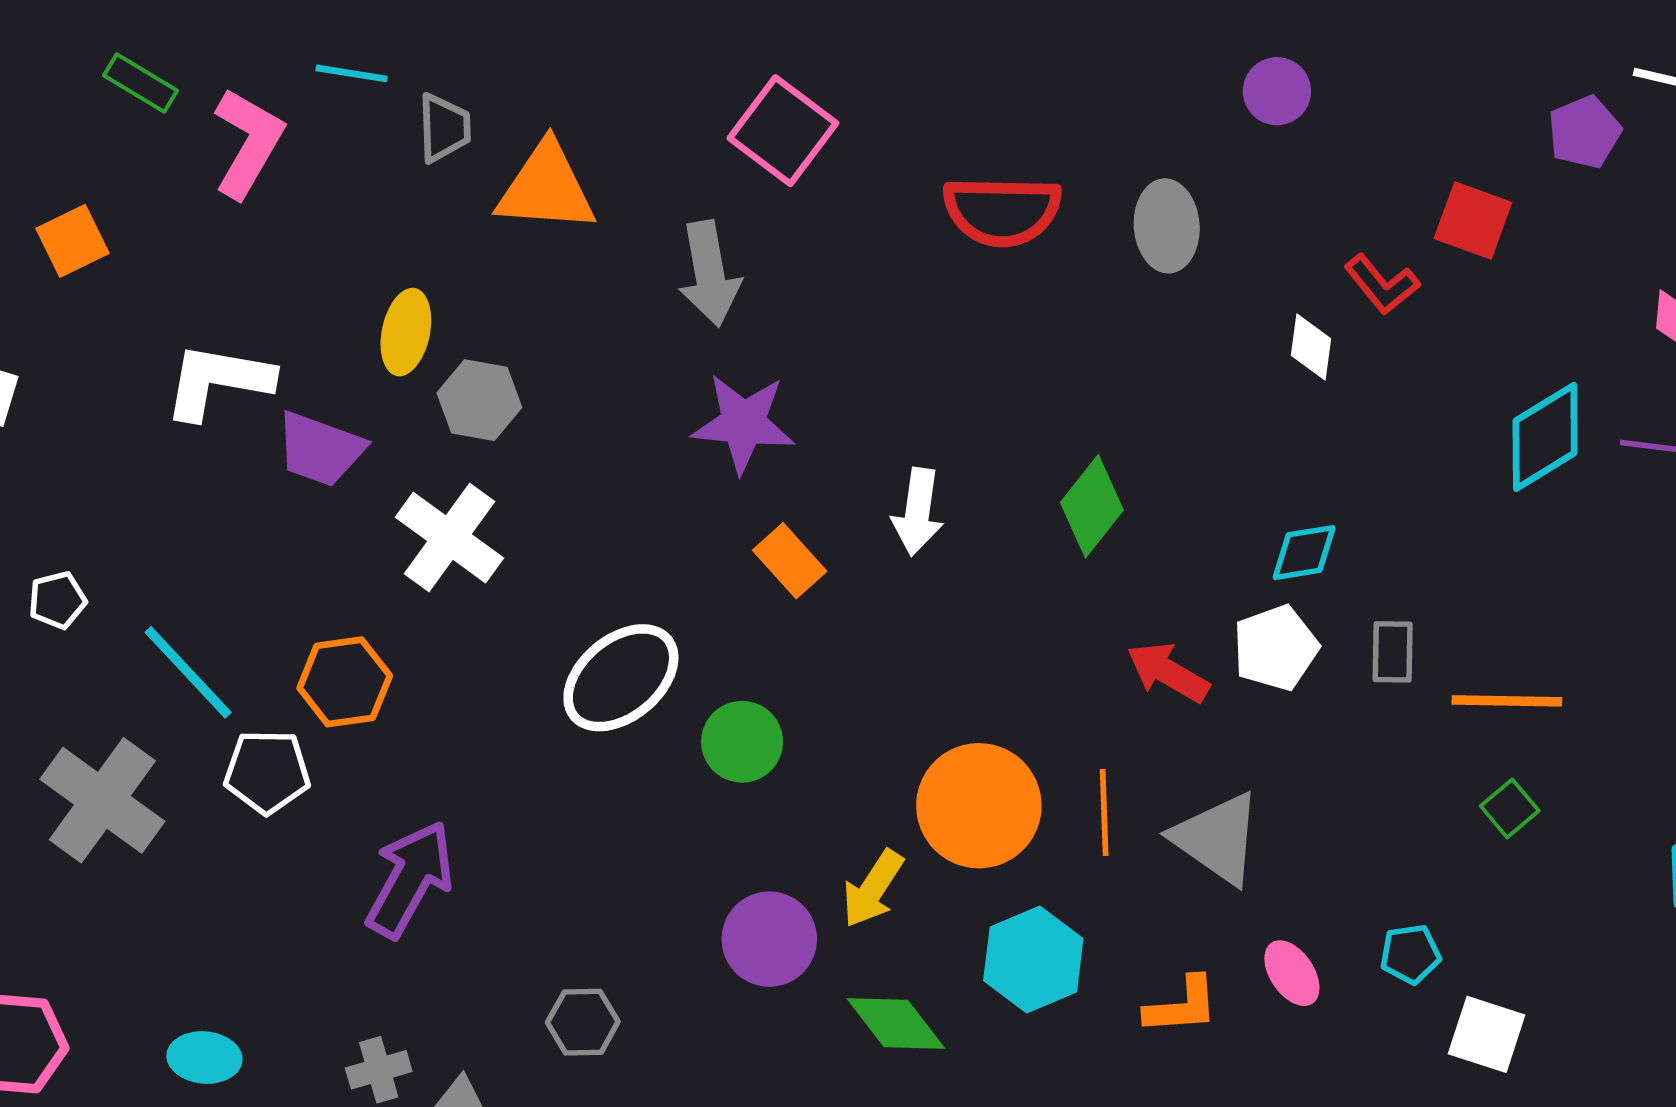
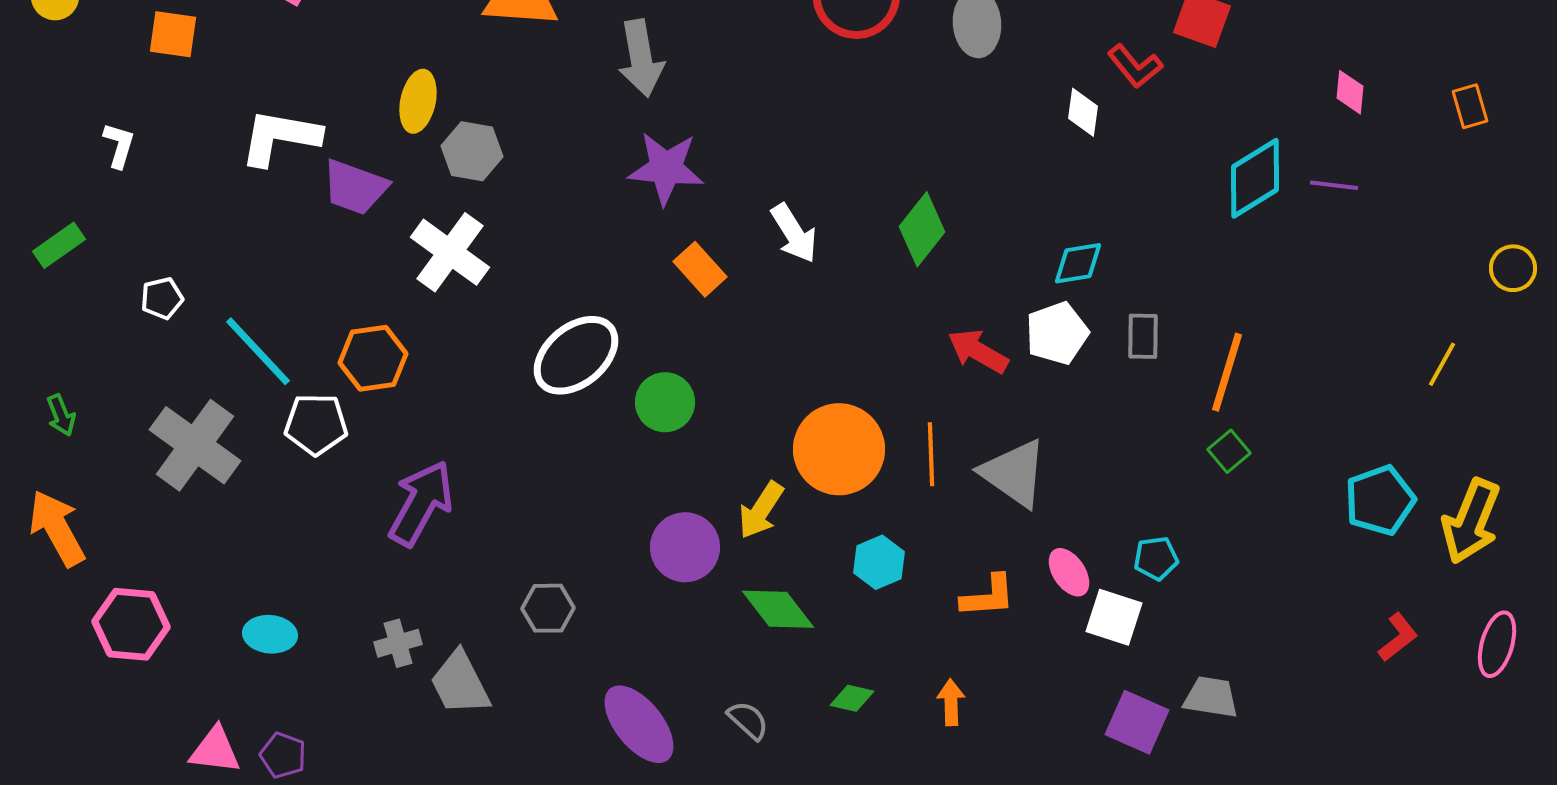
orange square: (72, 241) -> (173, 34), turned 34
white arrow: (918, 512) -> (794, 233), turned -40
orange line: (1507, 701) -> (1227, 372), turned -74
cyan hexagon: (1033, 959) -> (879, 562), size x0.7
white square: (1487, 1034) -> (1114, 617), moved

